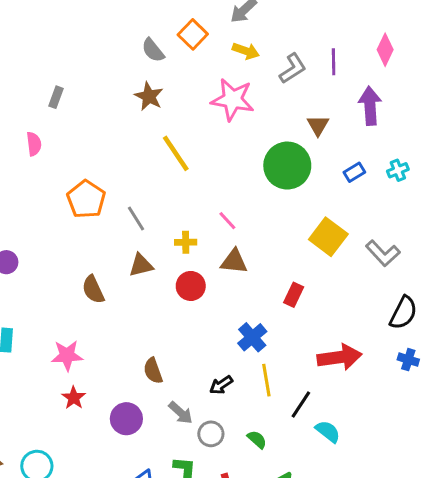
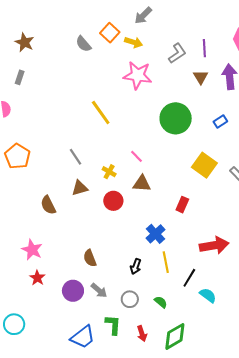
yellow arrow: (246, 51) -> (134, 42), moved
brown star: (149, 96) -> (24, 42), moved
brown triangle: (318, 125) -> (201, 77), moved
orange pentagon: (86, 199) -> (17, 156), moved
yellow cross: (186, 242) -> (109, 172), turned 32
pink star: (67, 355) -> (32, 250), turned 30
black arrow: (221, 385) -> (136, 266), turned -35
gray arrow: (181, 413) -> (99, 290), moved

